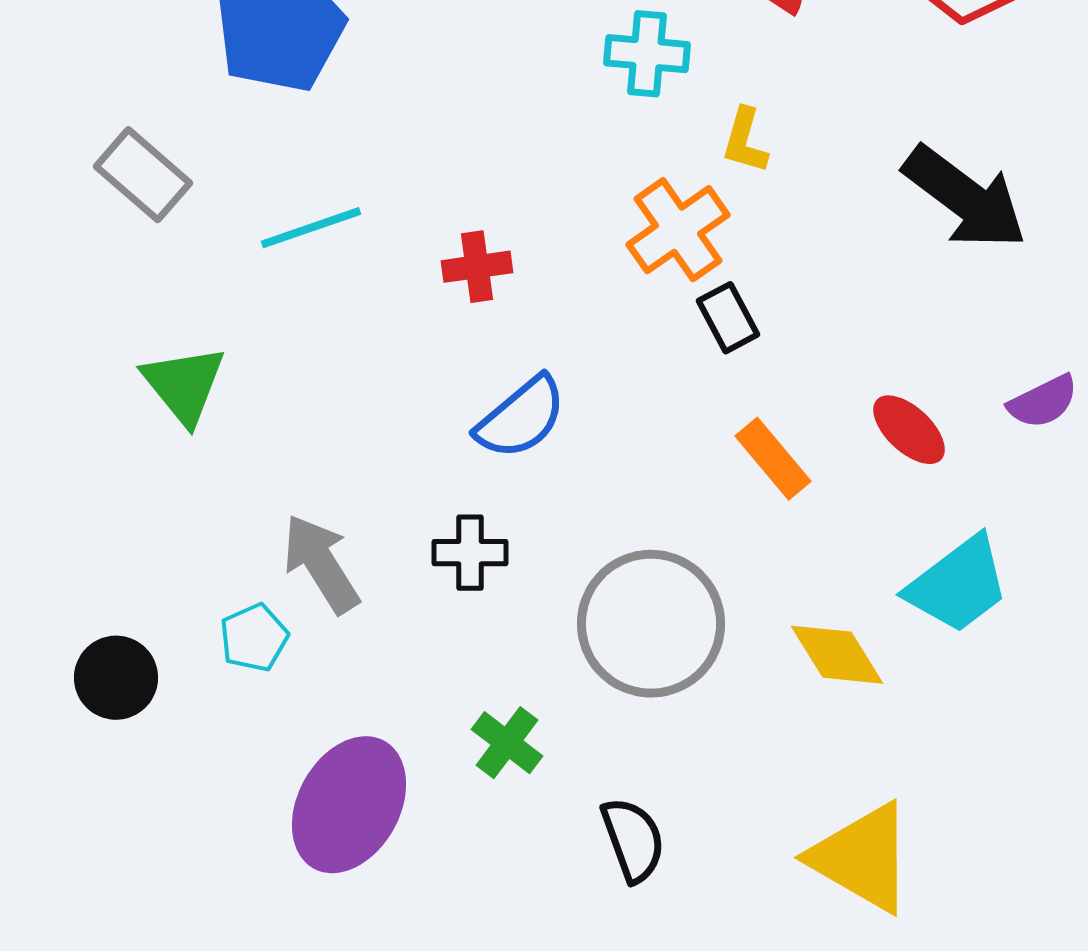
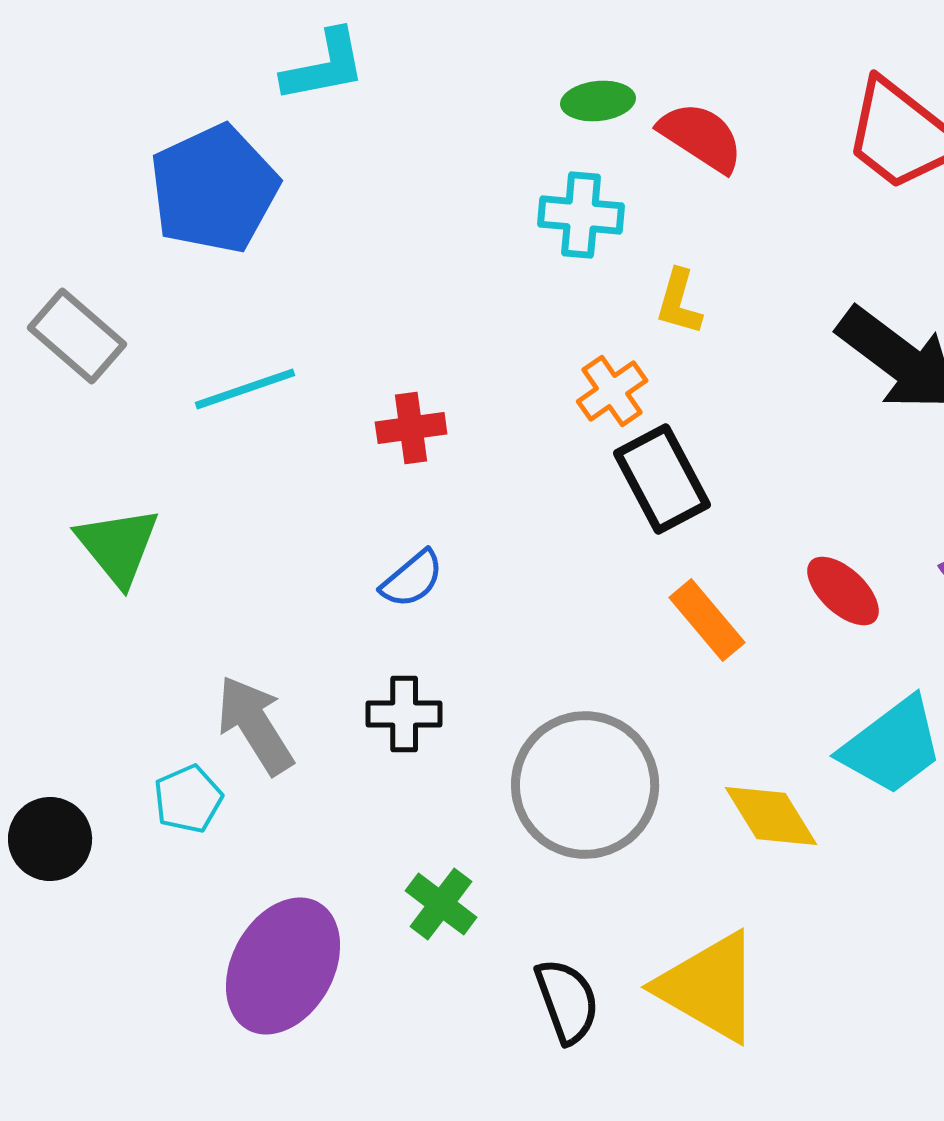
orange cross: (678, 230) -> (612, 391), size x0.7
black rectangle: (728, 318) -> (662, 479), size x1.5
blue semicircle: (521, 418) -> (412, 579), moved, size x0.7
yellow triangle: (862, 858) -> (709, 987), moved

